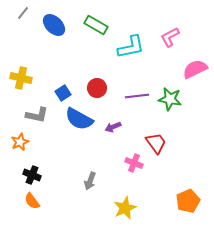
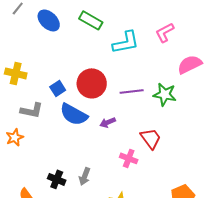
red circle: (97, 88) -> (92, 83), size x1.5
black cross: (32, 175) -> (57, 179), moved

